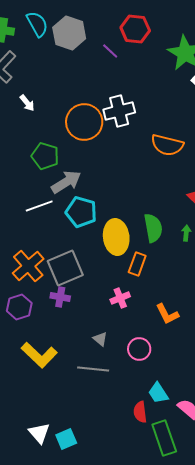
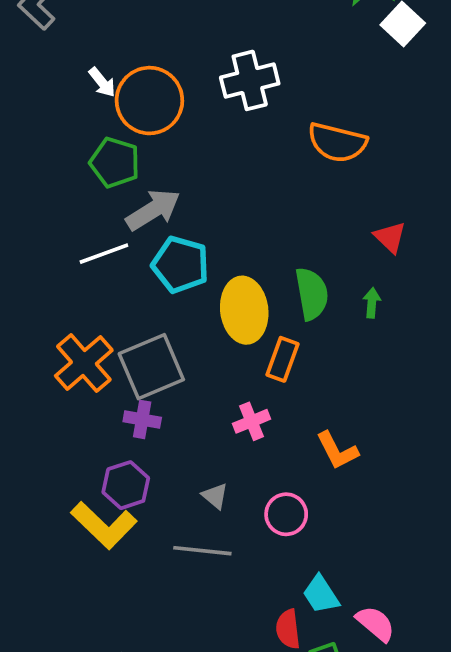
white arrow: (27, 103) -> (102, 82), moved
orange circle: (84, 122) -> (149, 101), moved
purple hexagon: (19, 307) -> (126, 485), moved

